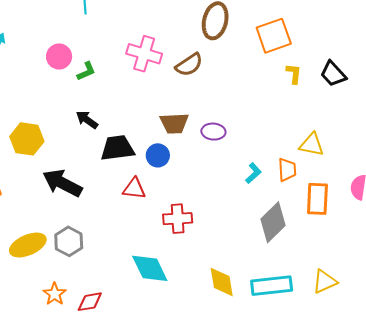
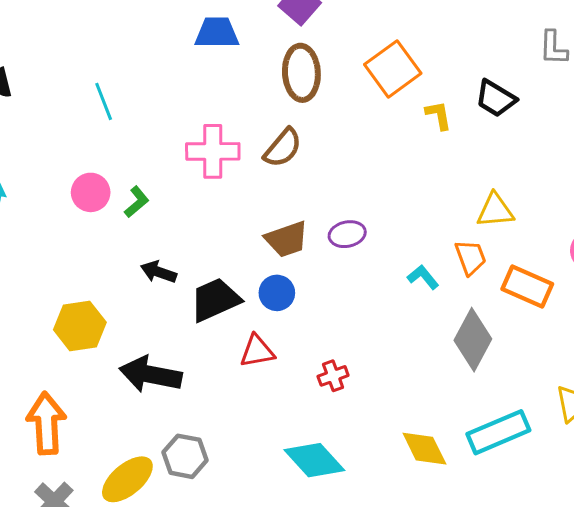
cyan L-shape: (253, 173) -> (423, 277), turned -70
orange rectangle: (317, 199) -> (527, 287), turned -52
red cross: (178, 219) -> (333, 376), size x0.7

